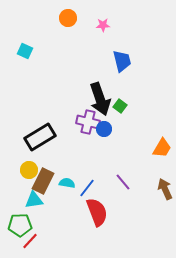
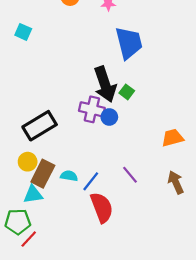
blue trapezoid: (122, 61) -> (129, 43), size x1.4
orange trapezoid: (162, 148) -> (173, 138), turned -135

